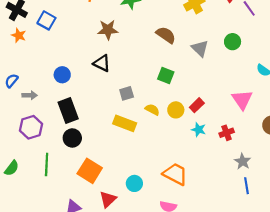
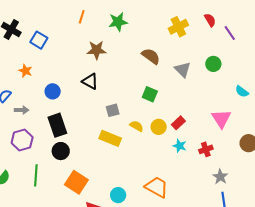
orange star: (19, 35) -> (25, 71), moved

